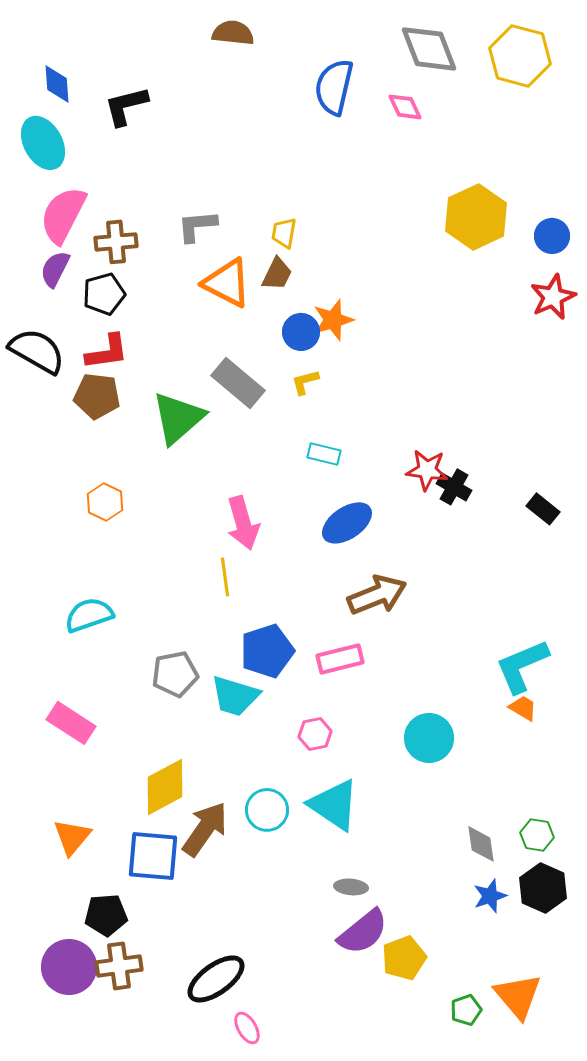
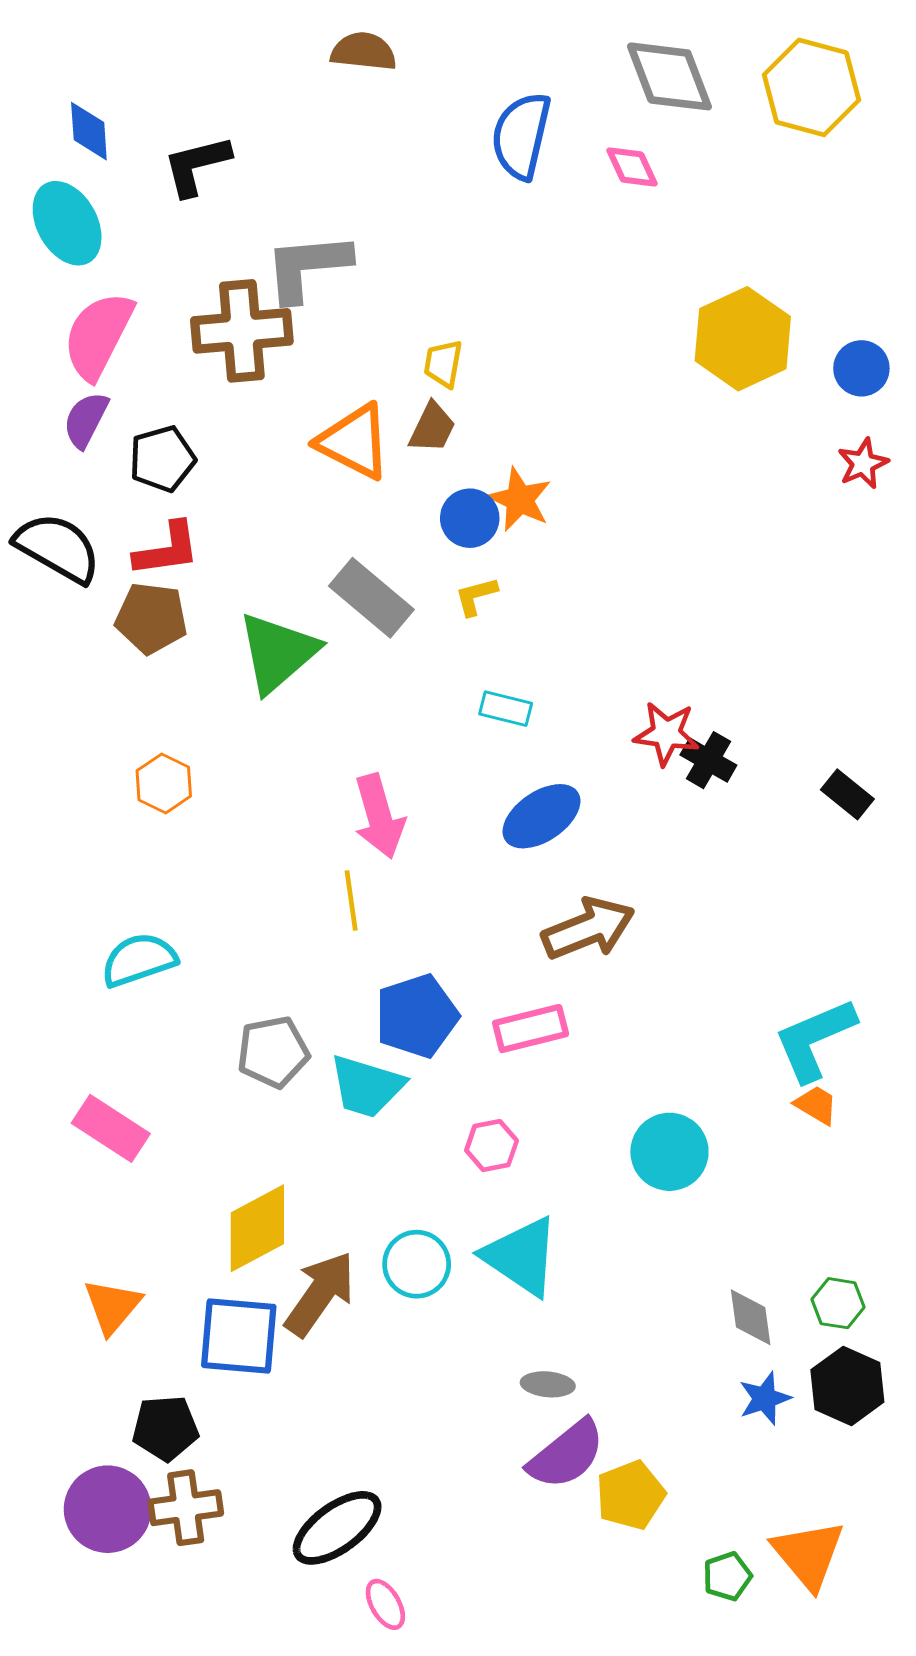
gray L-shape: (197, 226) -> (307, 267), moved, size x1.4
brown cross: (116, 242) -> (242, 331), moved, size x1.5
red star: (553, 297) -> (863, 464), size x0.7
orange star: (333, 320) -> (520, 499), turned -30

